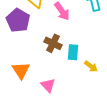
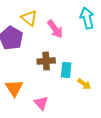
brown cross: (53, 43) -> (46, 61), turned -30

